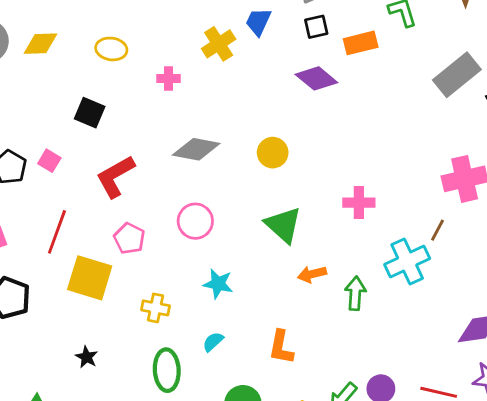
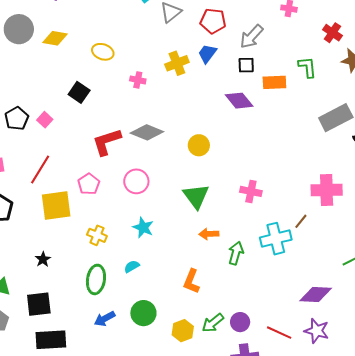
red L-shape: (115, 176) -> (107, 142), moved
yellow square: (90, 278) -> (56, 205), turned -36
orange L-shape: (281, 347) -> (191, 281), moved

